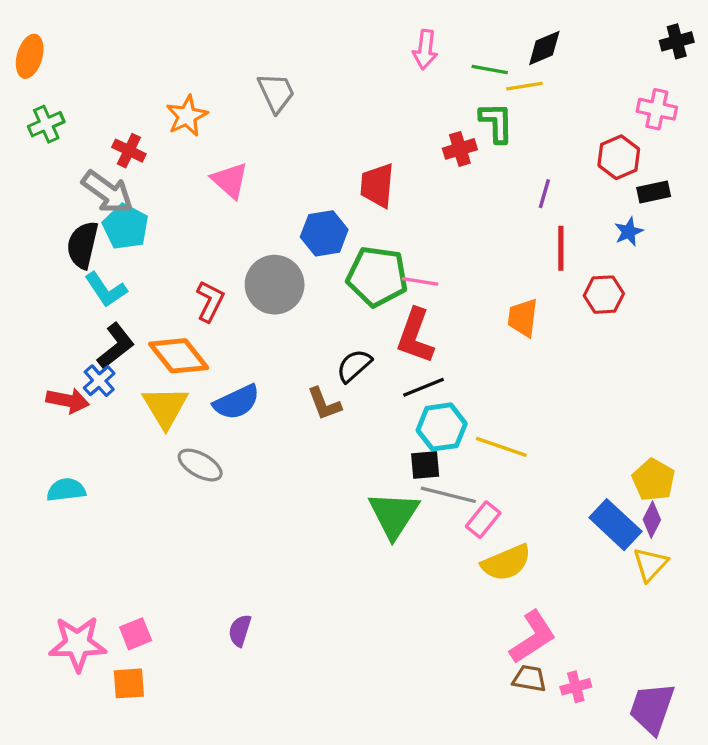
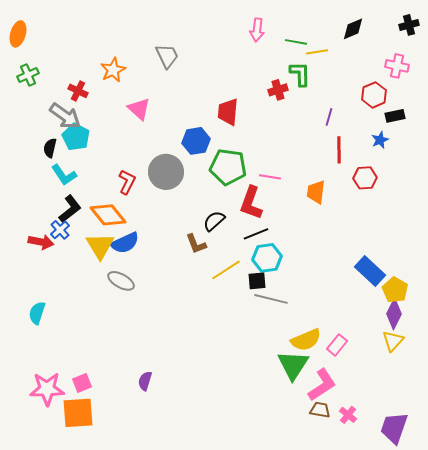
black diamond: (544, 48) -> (353, 29), moved
black semicircle: (83, 245) -> (50, 148), size x0.7
pink line: (420, 281) -> (270, 177), moved
blue semicircle: (237, 402) -> (125, 243), moved
yellow line: (501, 447) -> (226, 270), moved, turned -52
cyan semicircle: (66, 490) -> (37, 313), moved, turned -65
green triangle: (394, 515) -> (293, 365), moved
pink rectangle: (483, 520) -> (337, 345), moved
purple diamond: (652, 520) -> (394, 314), size x1.4
blue rectangle: (615, 525) -> (370, 271), moved
orange square: (129, 683) -> (78, 413), size x1.6
pink cross: (576, 687) -> (348, 415), turned -36

